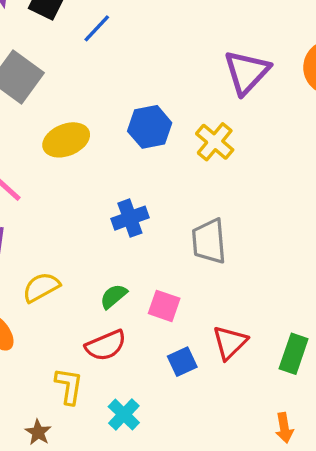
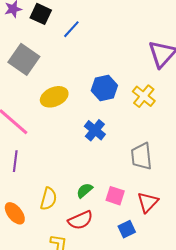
blue cross: (130, 218) -> (95, 130), moved, turned -30
yellow semicircle: (41, 287) -> (48, 199), moved, turned 135
red triangle: (230, 343) -> (148, 202), moved

